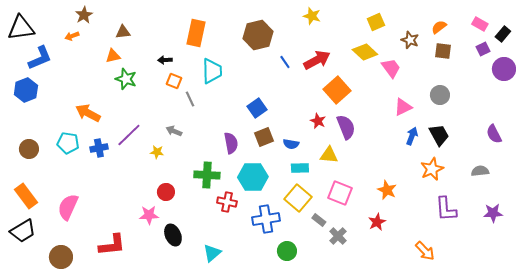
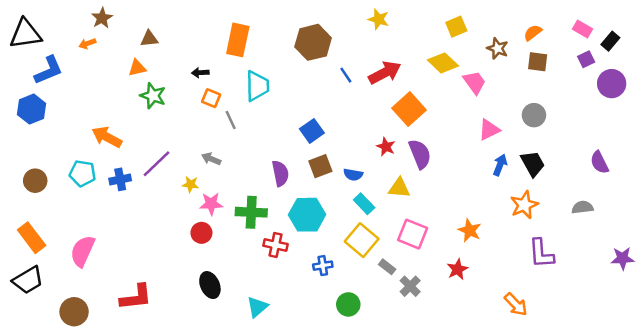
cyan rectangle: (300, 168) -> (364, 204), turned 48
purple star: (493, 213) -> (623, 258), moved
pink star: (149, 215) -> (211, 204), moved
blue cross: (266, 219) -> (323, 266), size x0.6

